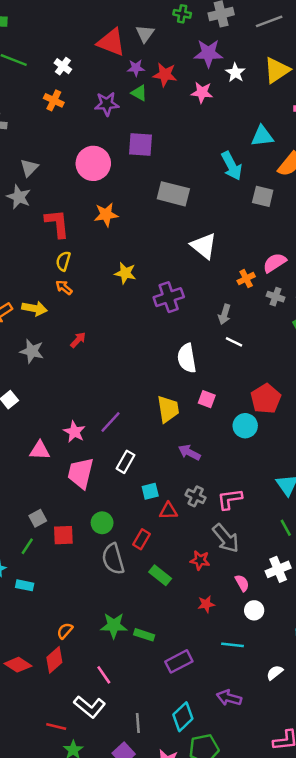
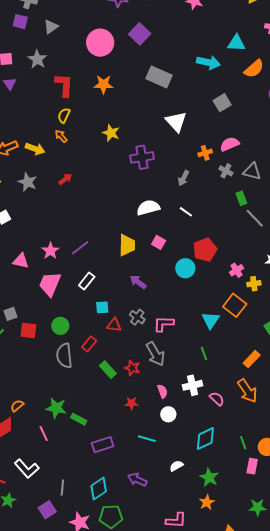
purple square: (141, 144) -> (140, 34), turned 30
cyan arrow: (232, 166) -> (208, 62), turned -60
gray triangle: (29, 168) -> (51, 27), moved
gray square: (263, 196) -> (222, 103), moved, turned 36
white line: (234, 342) -> (186, 212), moved
white semicircle: (187, 358) -> (148, 208), turned 75
green rectangle: (160, 575) -> (108, 370), moved
pink line: (104, 675) -> (44, 434), moved

